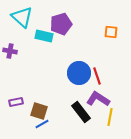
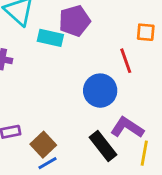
red line: (97, 76) -> (126, 61), moved
brown square: (39, 111) -> (43, 145), turned 30

